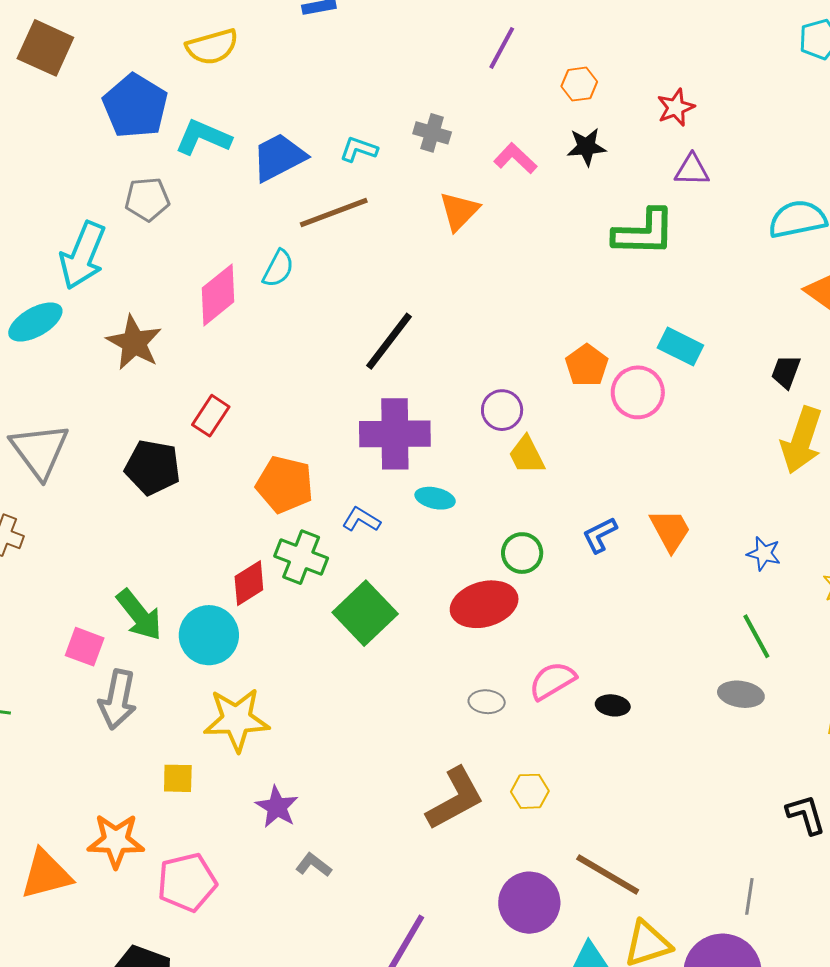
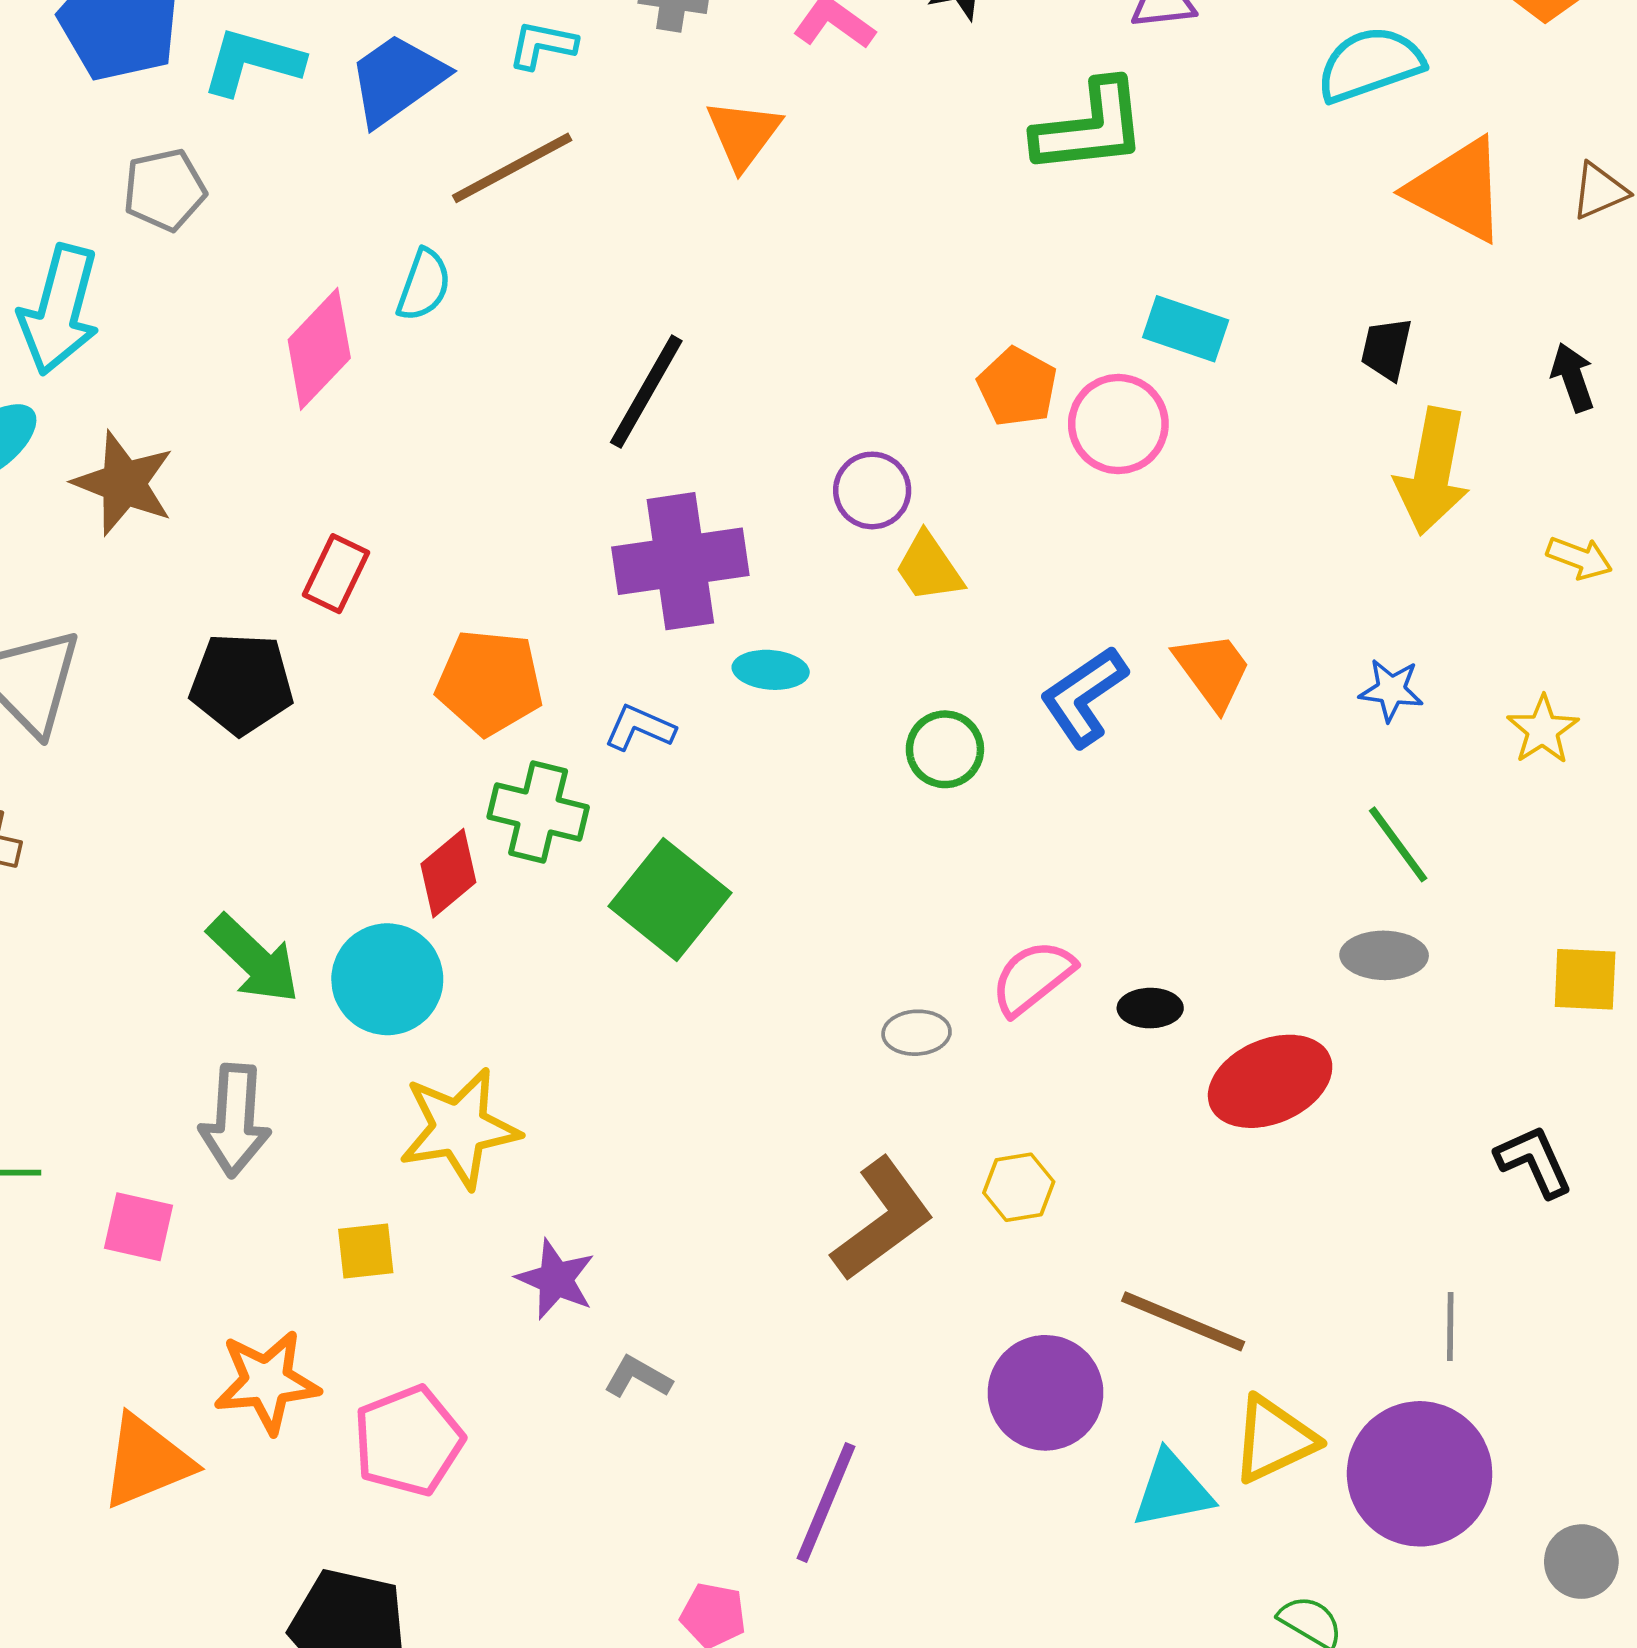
brown star: (134, 343) -> (124, 483), moved
blue L-shape: (600, 535) -> (1084, 697), size x1.4
red ellipse: (484, 604) -> (1270, 1081), moved
pink square: (85, 647) -> (139, 1227), moved

